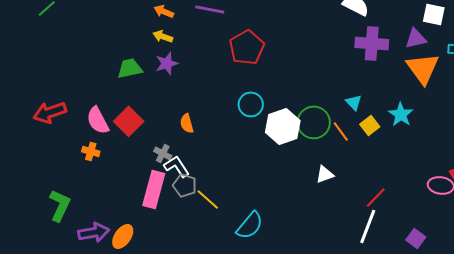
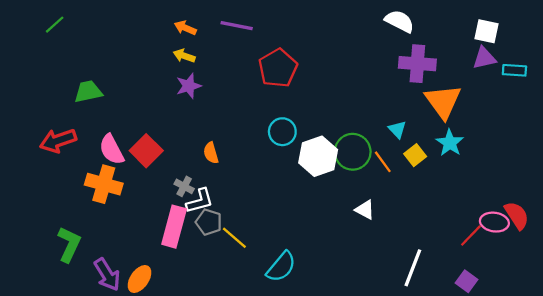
purple triangle: (416, 38) -> (484, 58), moved
green trapezoid: (130, 68) -> (88, 92), moved
orange triangle: (423, 68) -> (443, 102), moved
orange cross: (91, 151) -> (104, 184), size x1.8
white L-shape: (177, 166) -> (200, 201), turned 108
white triangle: (325, 174) -> (365, 210), turned 48
red line: (376, 197) -> (471, 235), moved
purple arrow: (94, 232) -> (107, 275), turned 68

